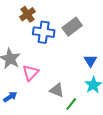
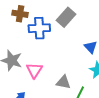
brown cross: (27, 14) -> (20, 14), turned -35

